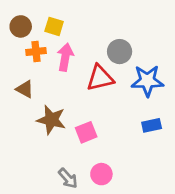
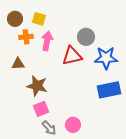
brown triangle: (25, 89) -> (18, 64), turned -32
blue rectangle: (152, 125) -> (109, 90), size x1.6
pink square: (86, 132) -> (41, 109), moved

